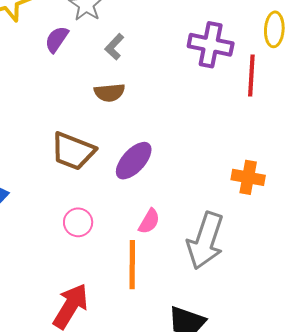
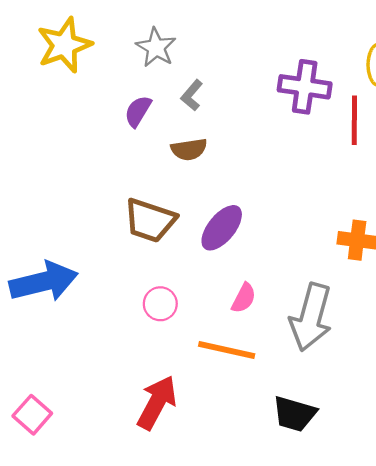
purple semicircle: (57, 39) -> (138, 111), moved
orange line: (132, 265) -> (227, 350), turned -75

